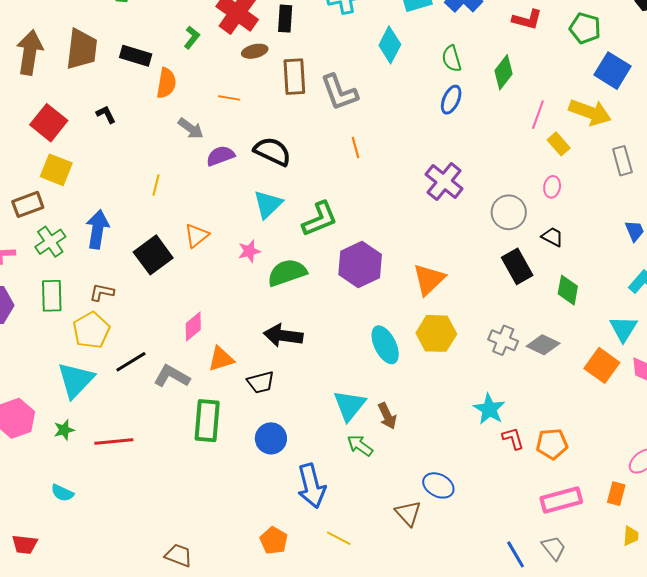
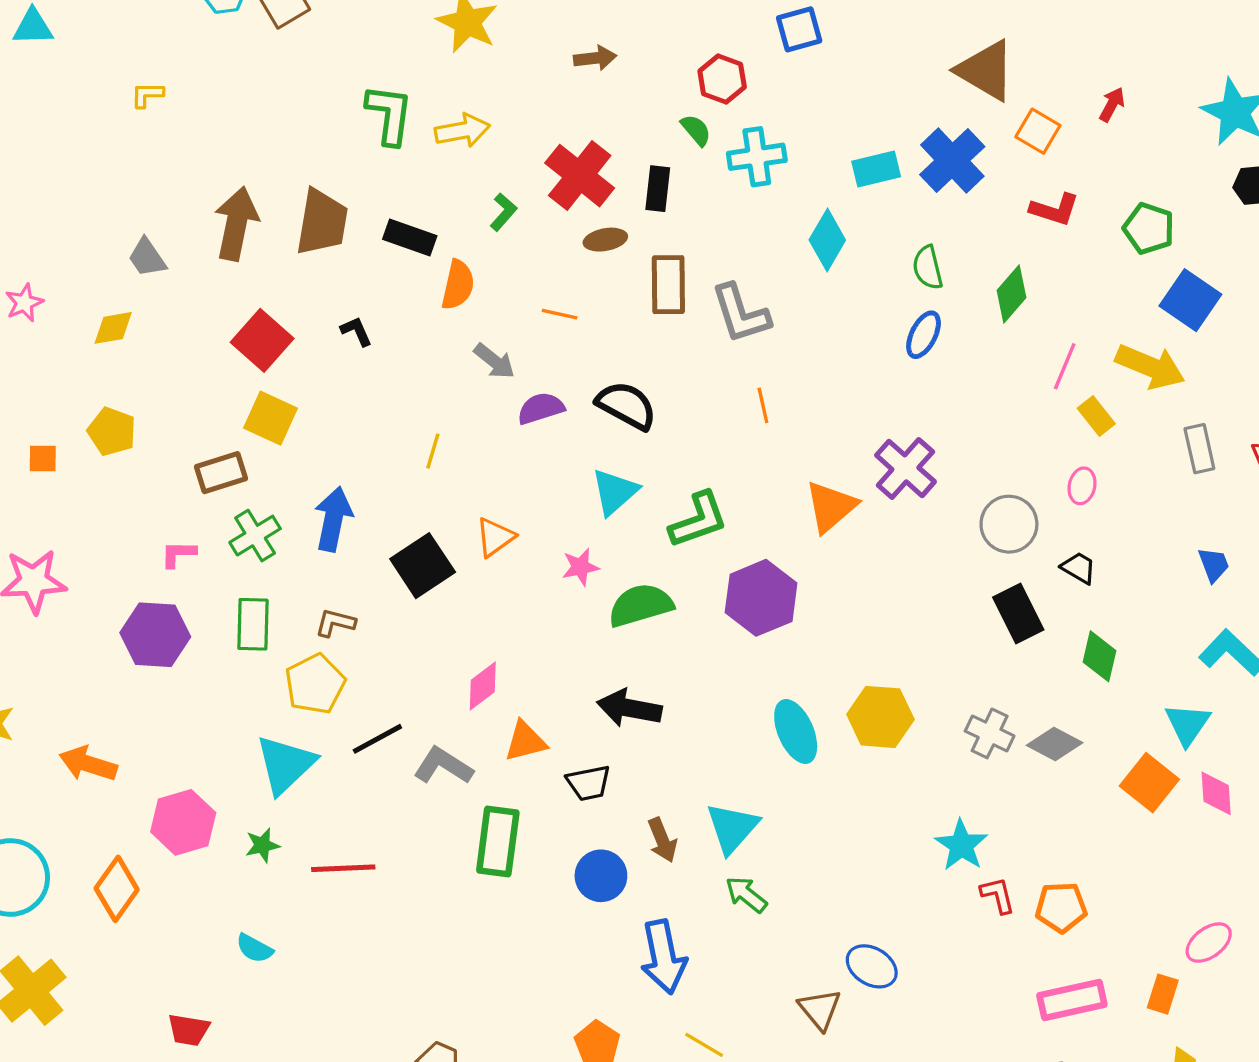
orange triangle: (429, 279) -> (831, 507), moved
brown arrow: (387, 416) -> (662, 840), moved

